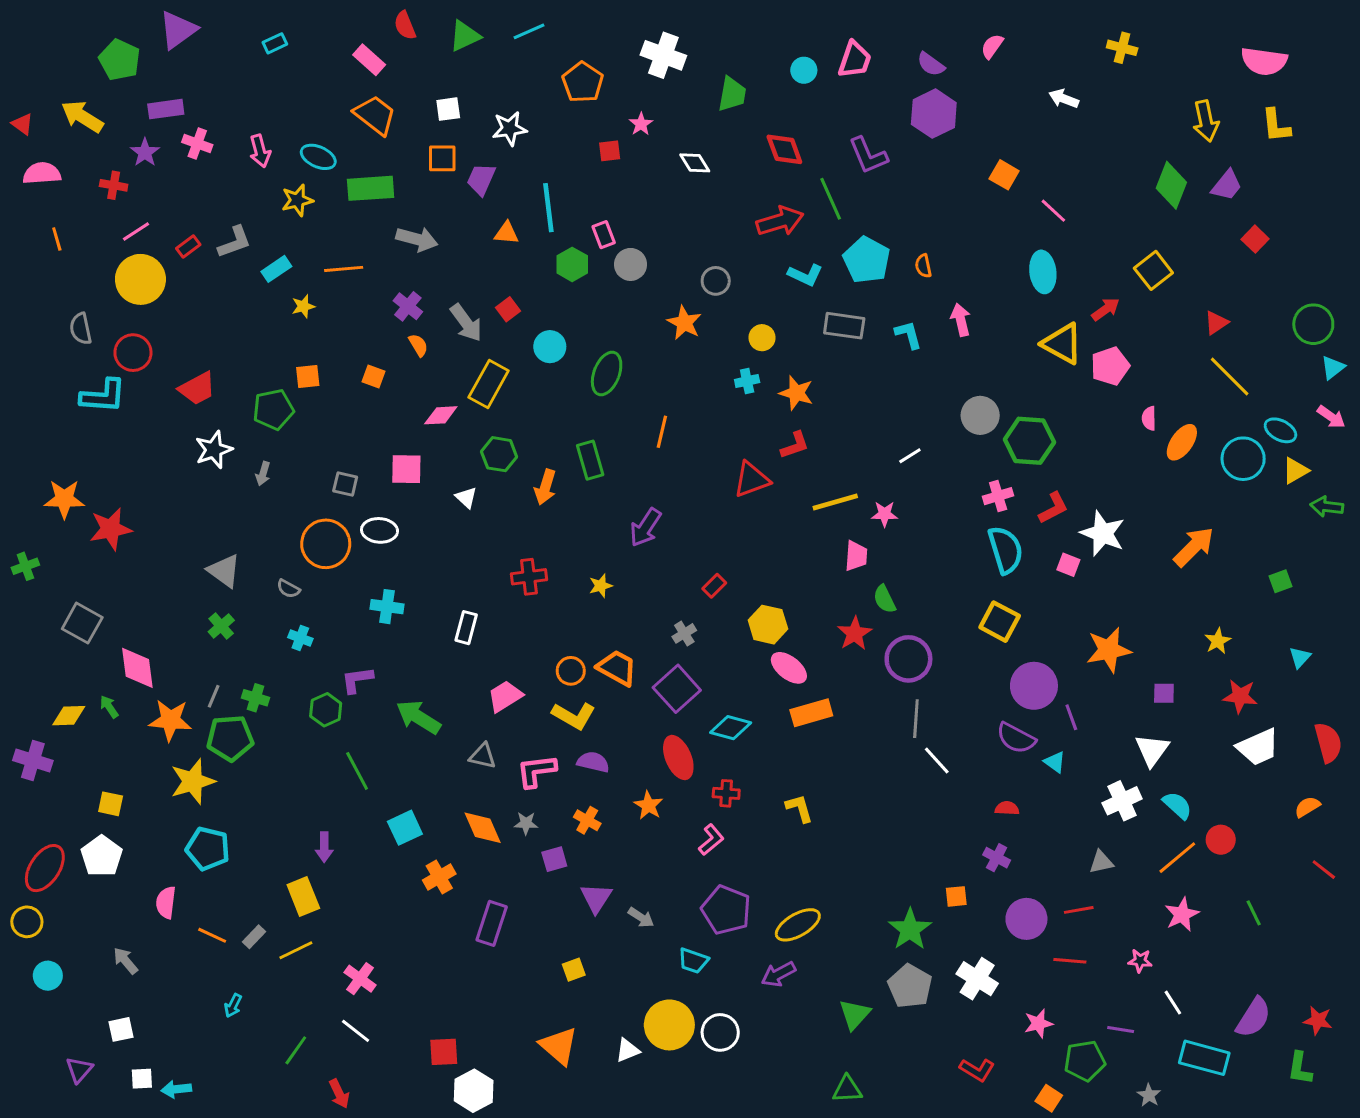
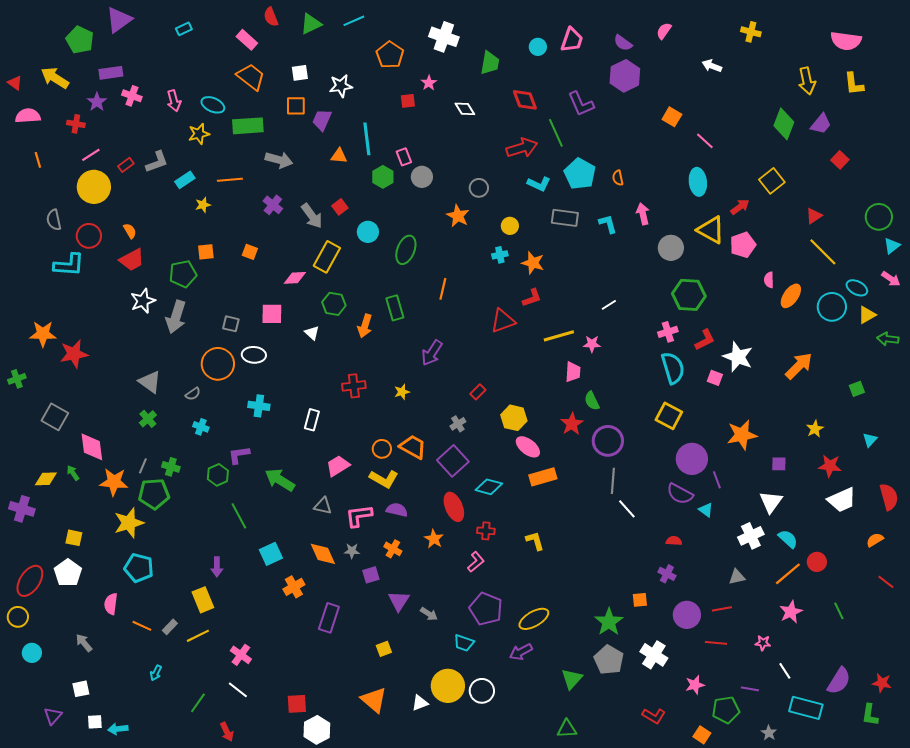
orange semicircle: (418, 345) -> (130, 231), moved
gray circle: (980, 415) -> (671, 248), moved
gray arrow: (263, 474) -> (176, 317), size x2.0
gray semicircle: (288, 589) -> (193, 394), turned -63

